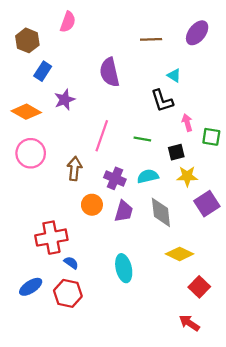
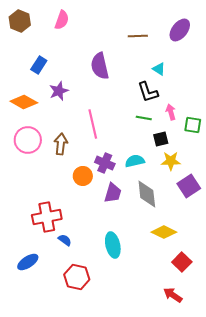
brown hexagon: (27, 40) -> (20, 21), moved
pink line: (102, 136) -> (93, 124), turned -32
green line: (142, 139) -> (144, 118), moved
brown arrow: (74, 169) -> (61, 144), moved
orange circle: (92, 205) -> (83, 176), moved
red hexagon: (68, 293) -> (77, 277), moved

